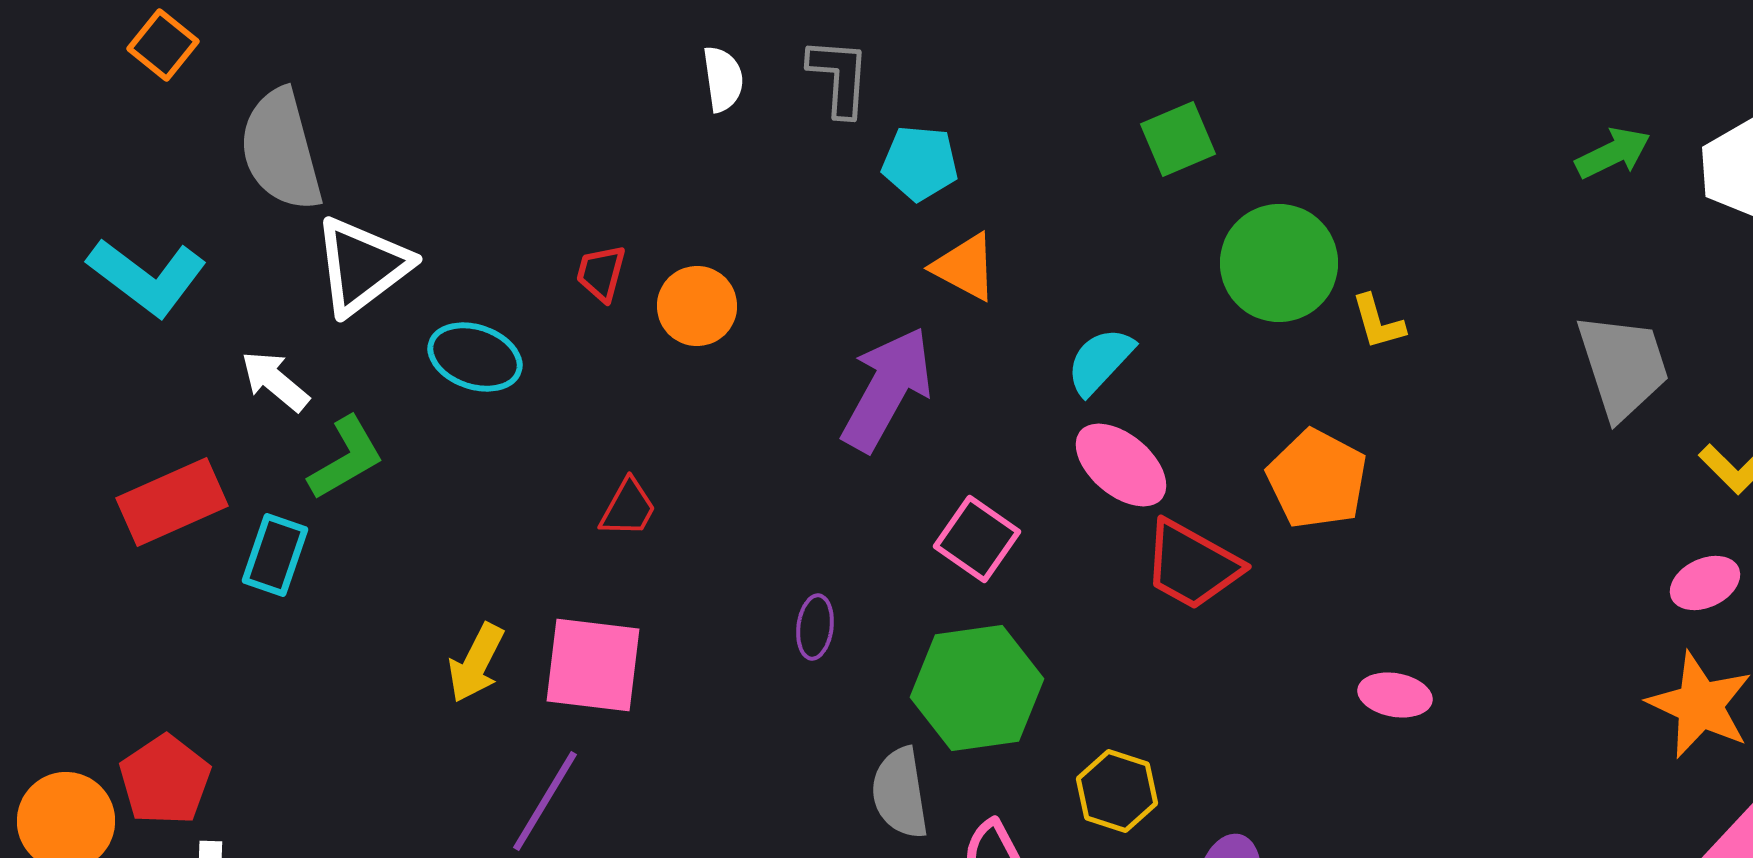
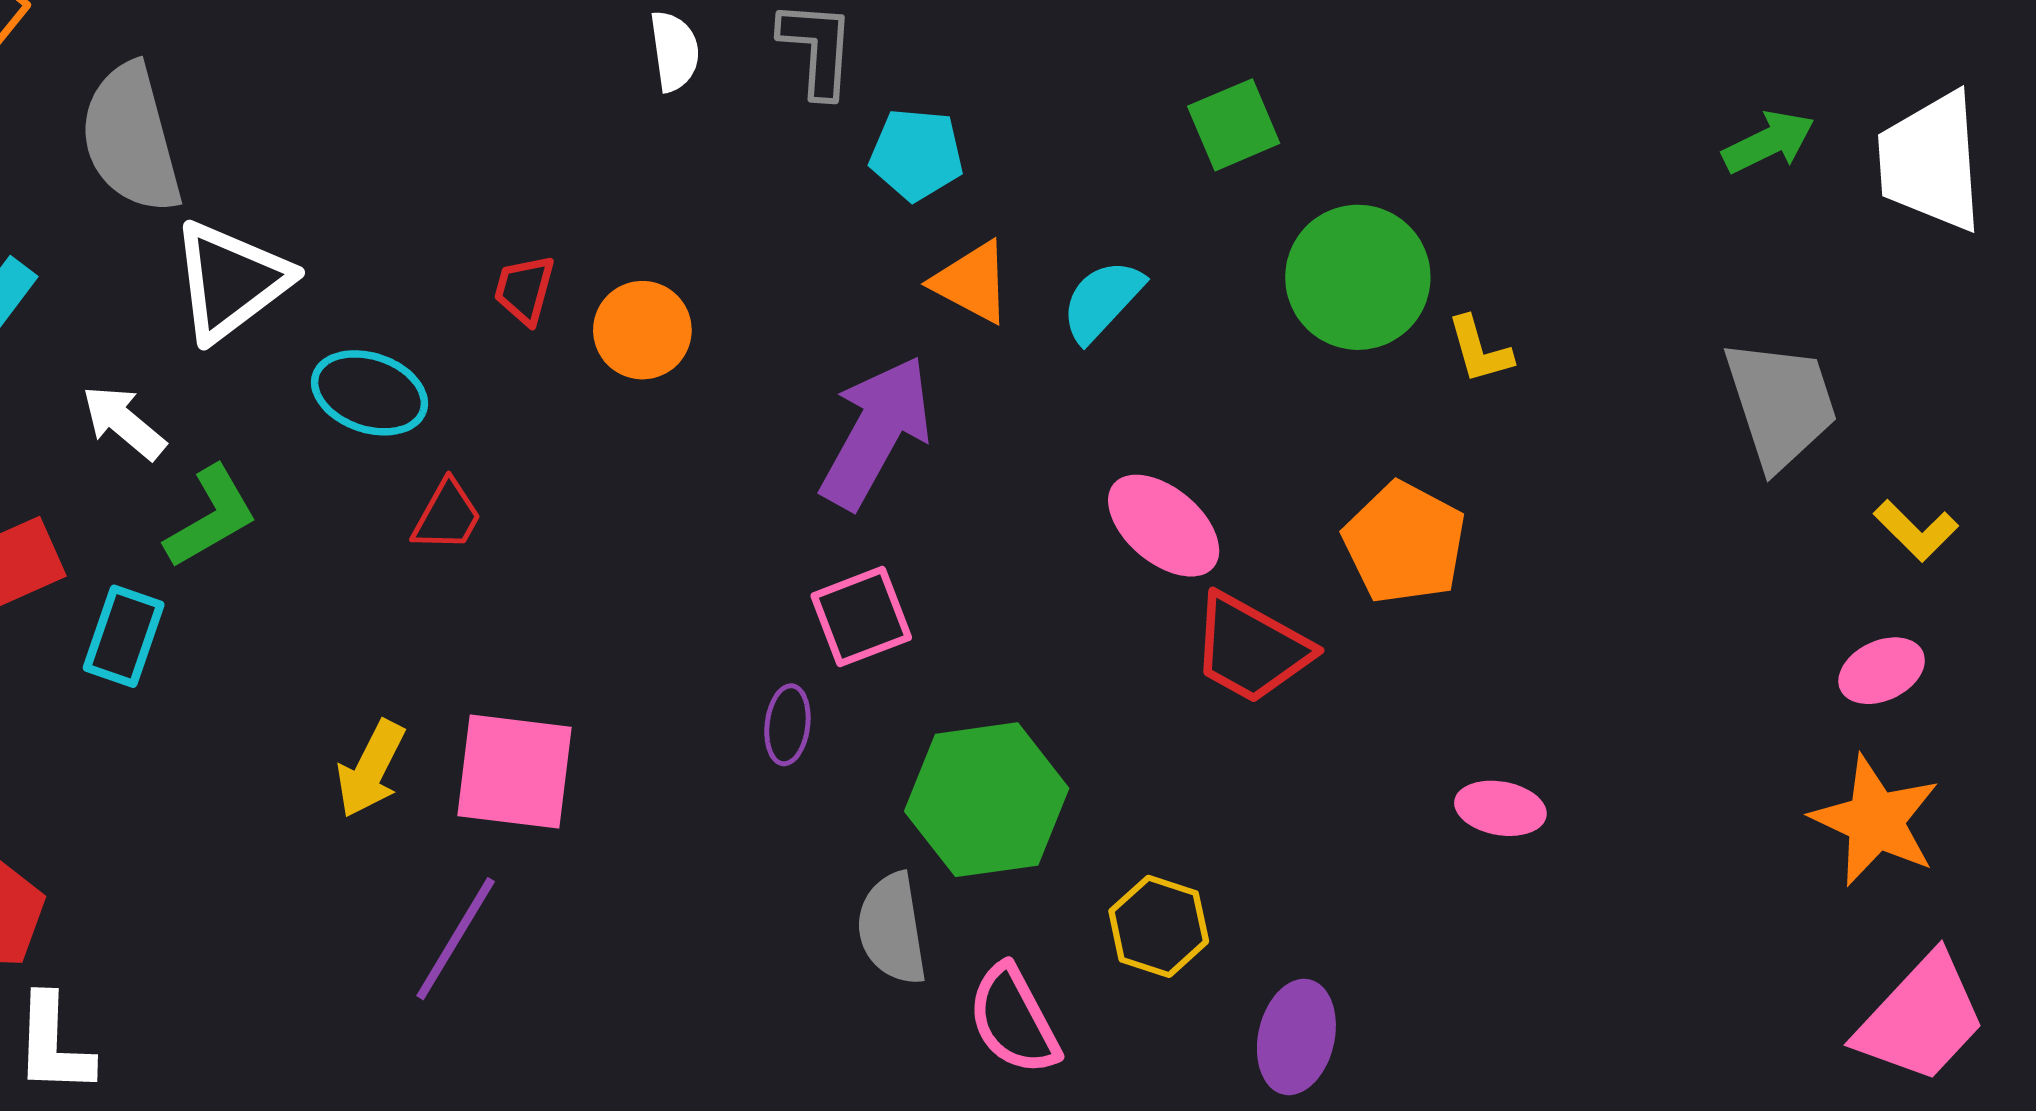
cyan semicircle: (1100, 361) -> (1102, 301), moved
red trapezoid: (628, 508) -> (447, 516), moved
pink square: (977, 539) -> (861, 617), moved, turned 34

